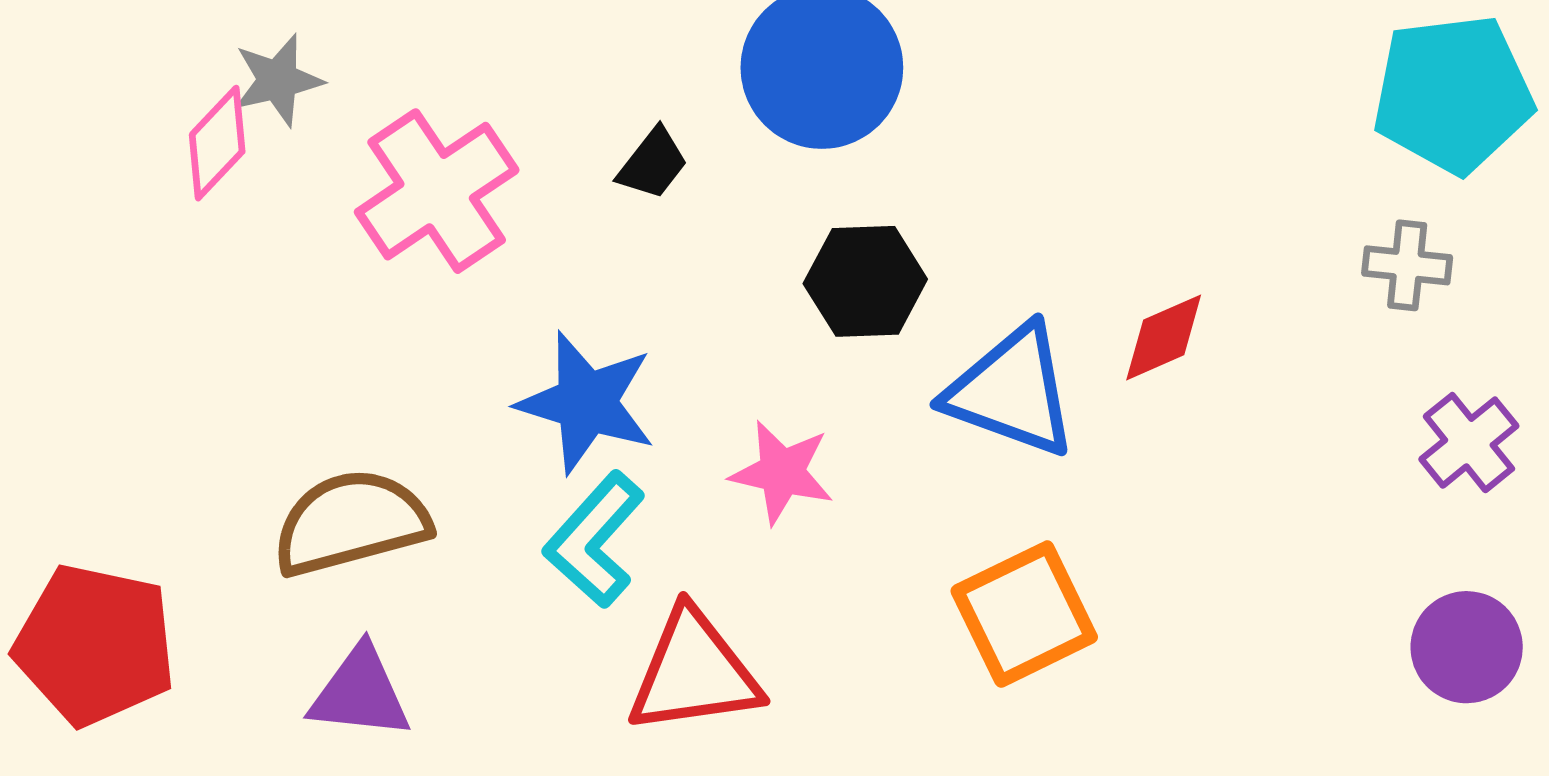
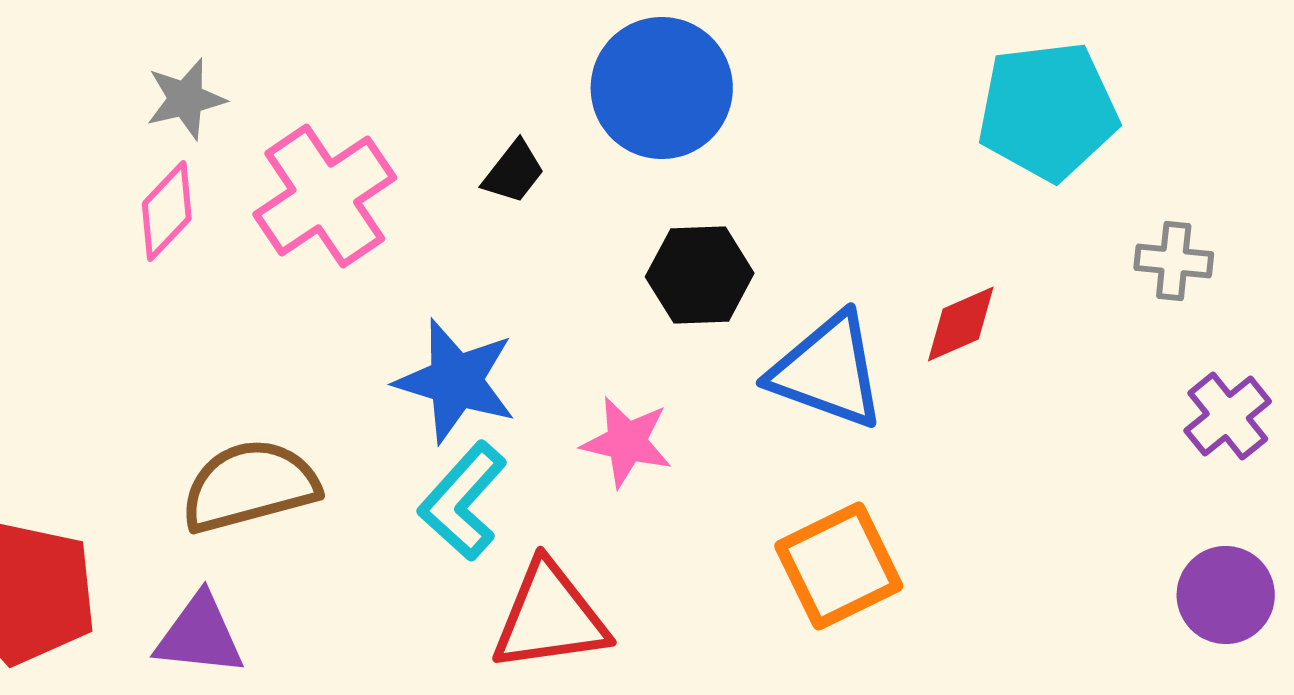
cyan pentagon: (1453, 94) -> (1048, 111), moved
pink diamond: (217, 143) -> (167, 211), moved
purple triangle: (360, 693) -> (200, 635), moved

